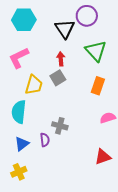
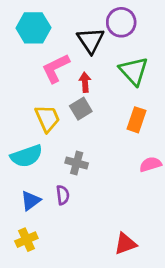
pink L-shape: (19, 58) -> (56, 68), moved
yellow trapezoid: (34, 85) -> (47, 118), turned -40
cyan semicircle: (19, 112) -> (26, 156), turned -115
gray cross: (60, 126) -> (77, 163), moved
red triangle: (103, 157) -> (125, 244), moved

